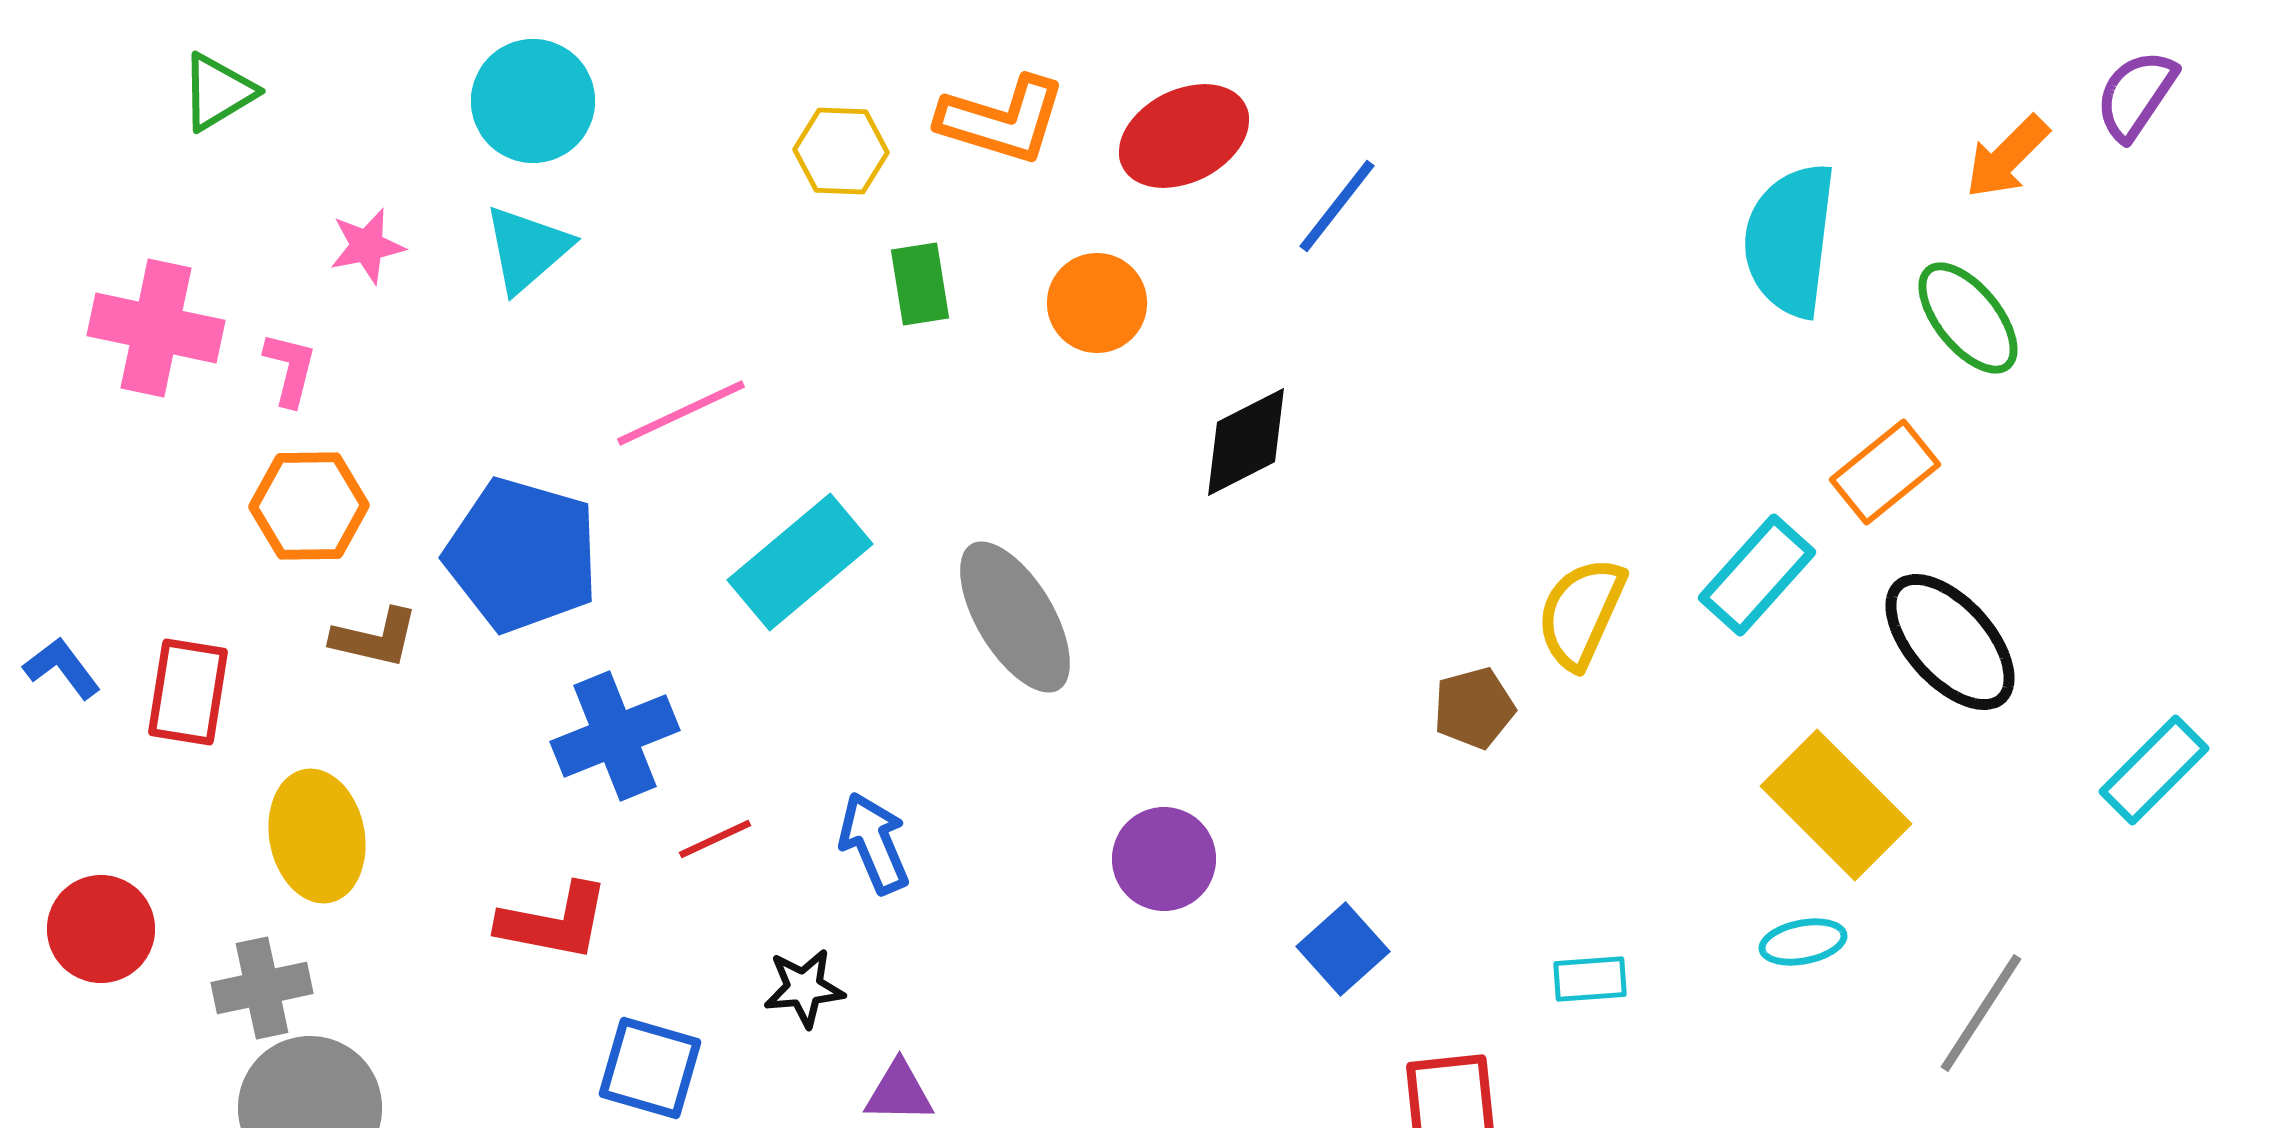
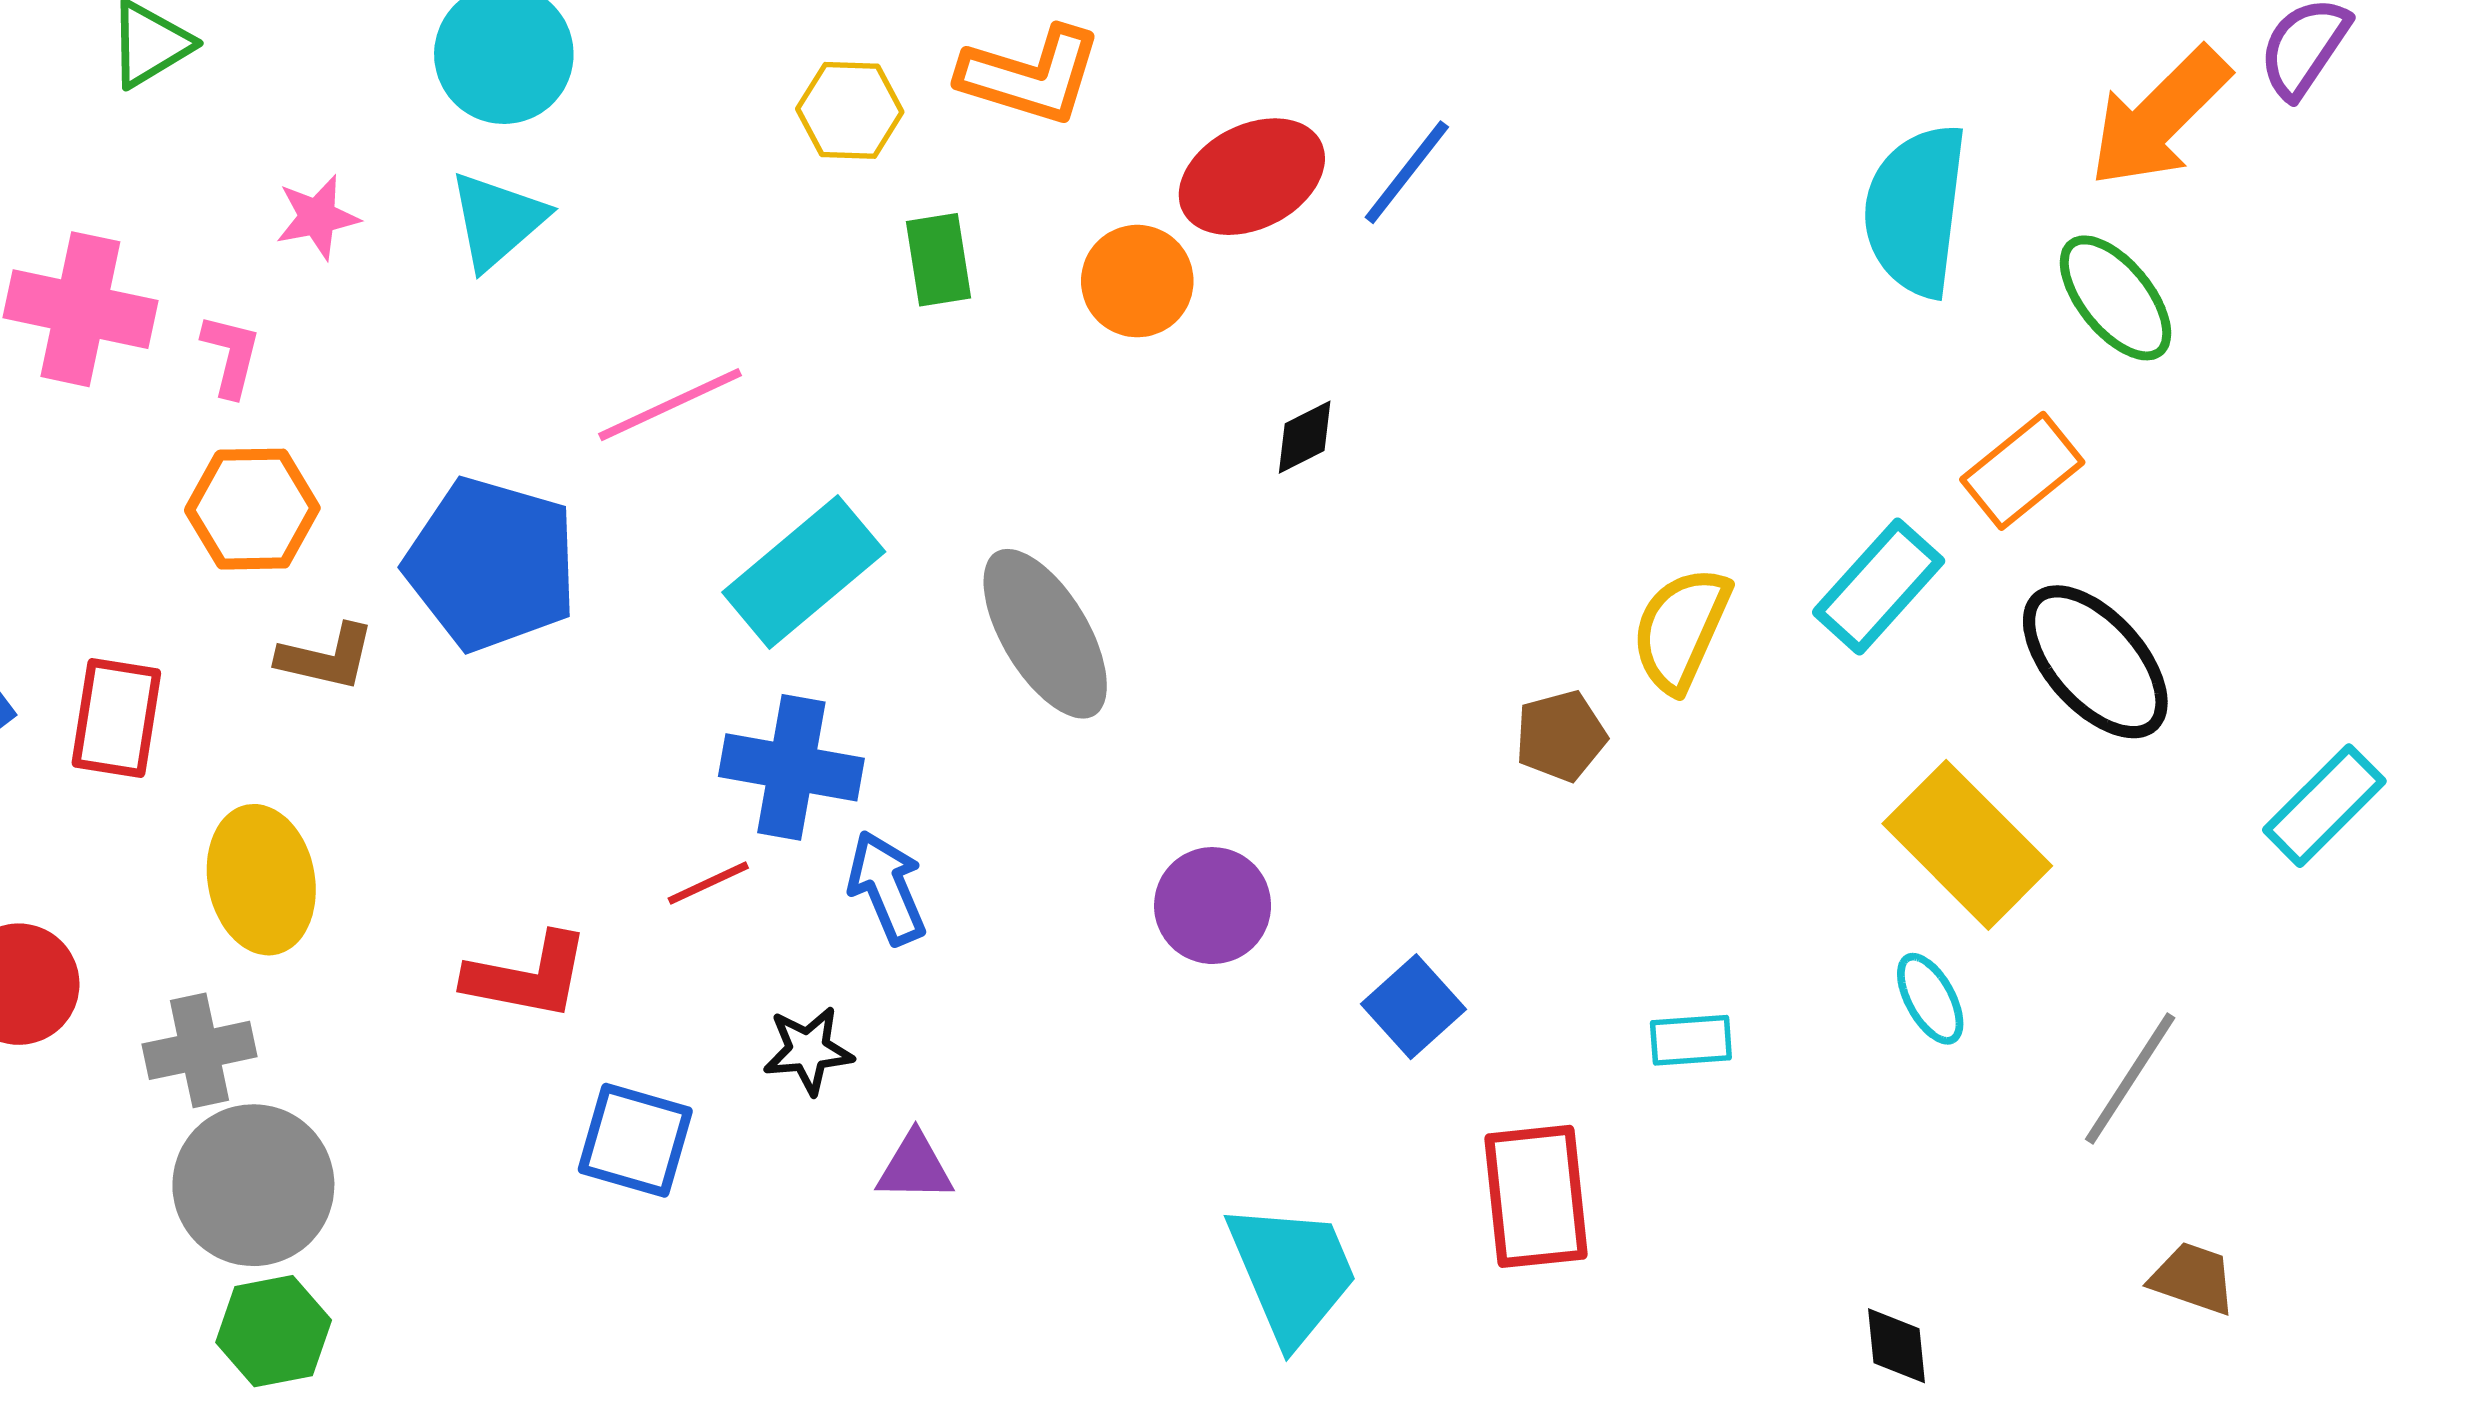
red ellipse: (1184, 136) -> (1252, 177), moved
orange arrow: (2007, 157) -> (2159, 117), size x1.5
black diamond: (1246, 442) -> (1305, 437), size x0.6
blue cross: (615, 736) -> (791, 767), moved, turned 32
cyan ellipse: (1803, 942) -> (1930, 999), turned 72

